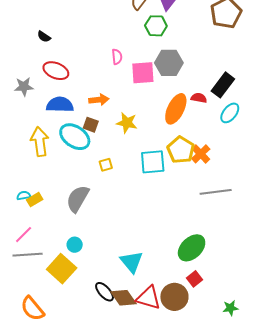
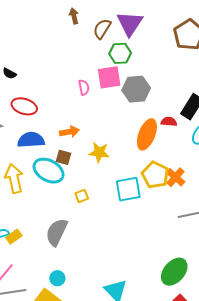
pink square: (143, 73) -> (109, 77), moved

